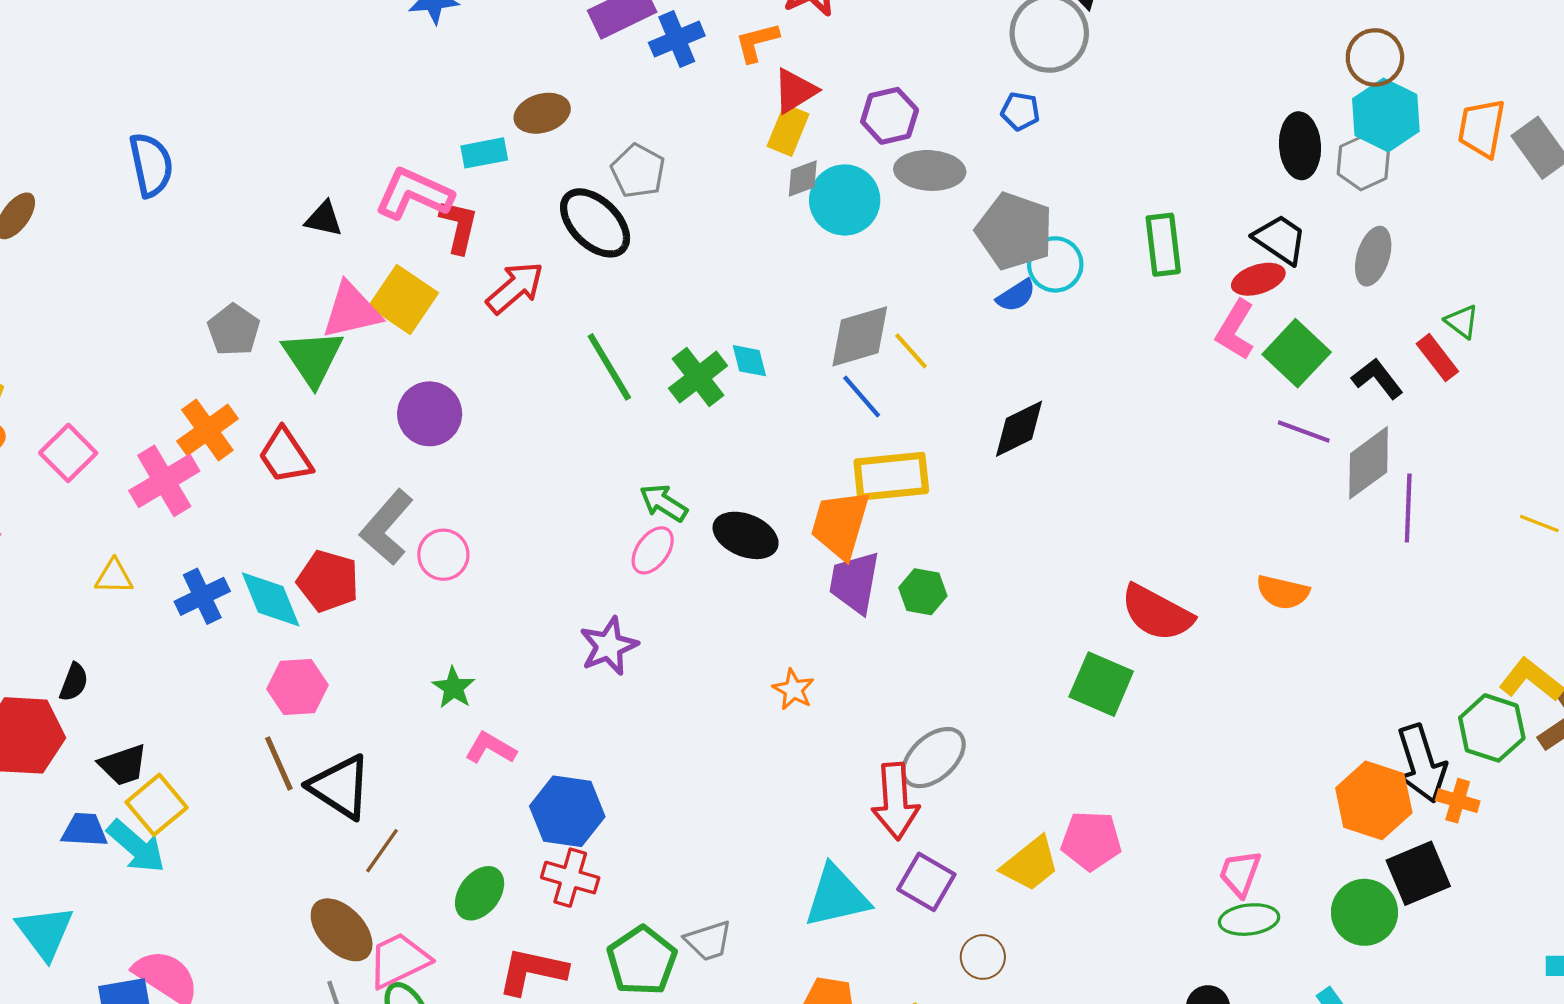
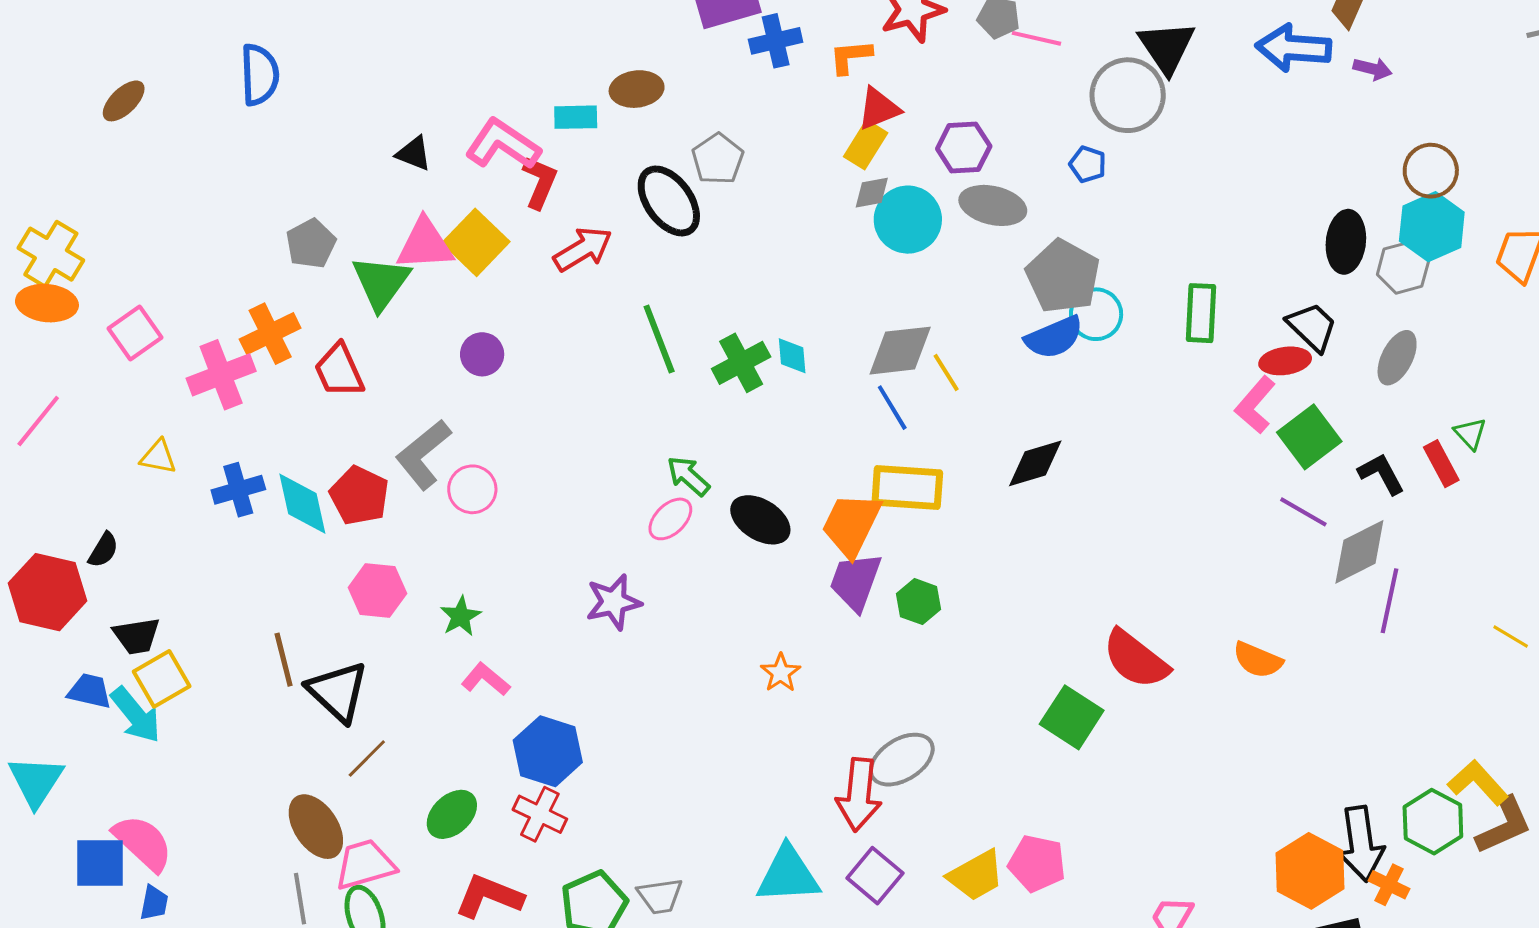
blue semicircle: (1016, 296) -> (1054, 337), size x1.5
purple circle: (430, 414) -> (482, 354), size x0.7
pink hexagon: (297, 687) -> (377, 590), moved

